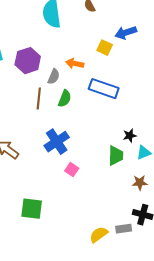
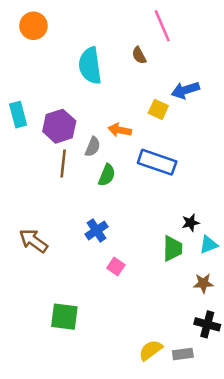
brown line: (39, 99) -> (63, 163), moved
blue cross: (57, 142) -> (97, 230), size x0.7
gray rectangle: (124, 229) -> (183, 354), moved

